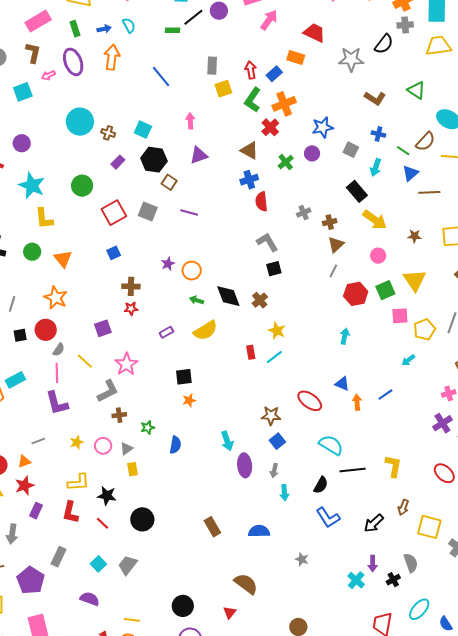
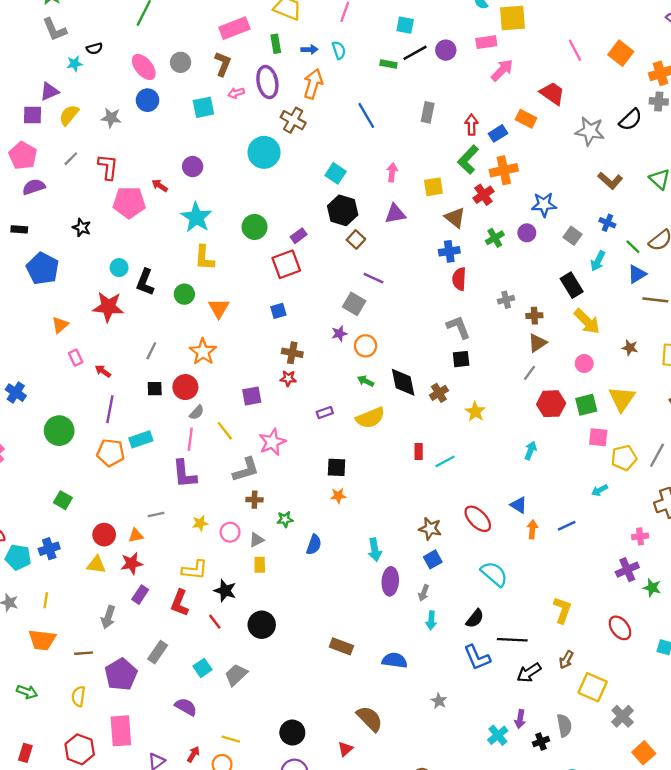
yellow square: (223, 89) -> (433, 187), moved
brown cross: (108, 133) -> (293, 120), moved, size x1.5
purple rectangle: (118, 162) -> (299, 236), moved
gray square: (148, 211) -> (354, 304), moved
yellow star: (277, 331) -> (475, 412), moved
black line: (353, 470) -> (512, 640), moved
brown rectangle: (212, 527) -> (341, 646), turned -48

